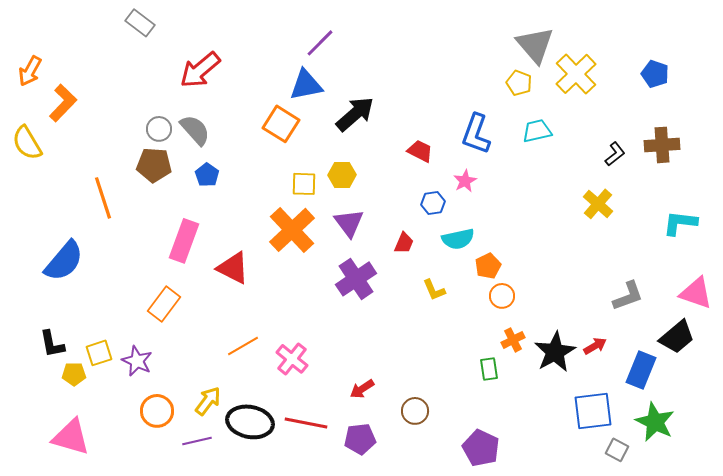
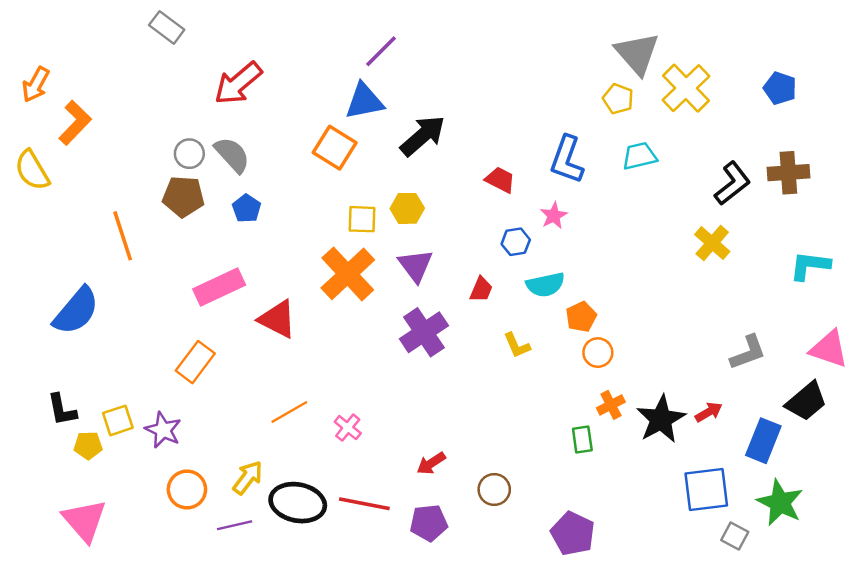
black L-shape: (615, 154) -> (732, 183), size x1.5
pink rectangle: (184, 241) -> (219, 287), turned 45
pink cross: (292, 359) -> (348, 428), size x0.7
pink triangle: (71, 437) -> (85, 520), turned 33

